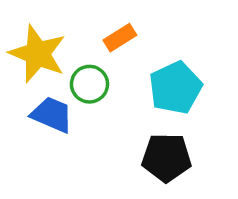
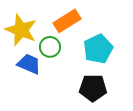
orange rectangle: (120, 38) -> (67, 21), size x1.5

